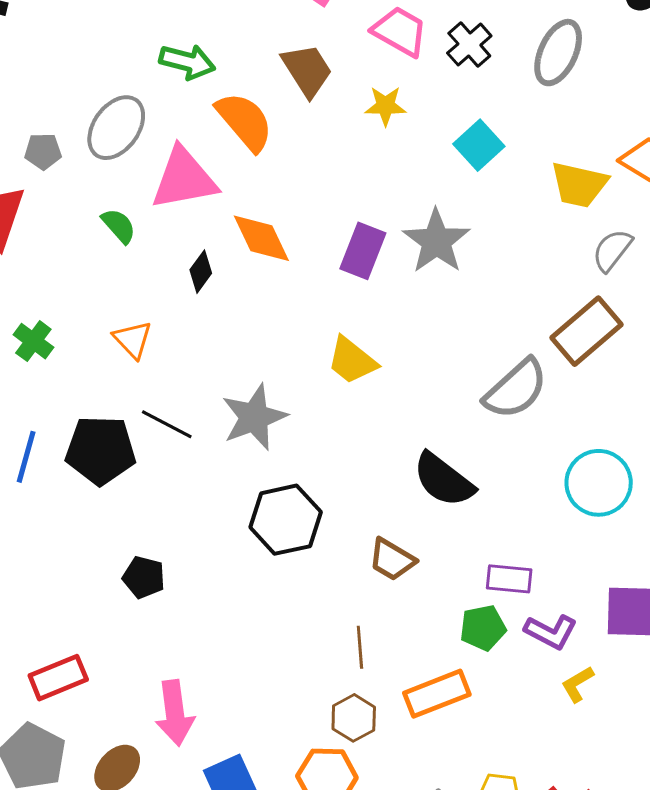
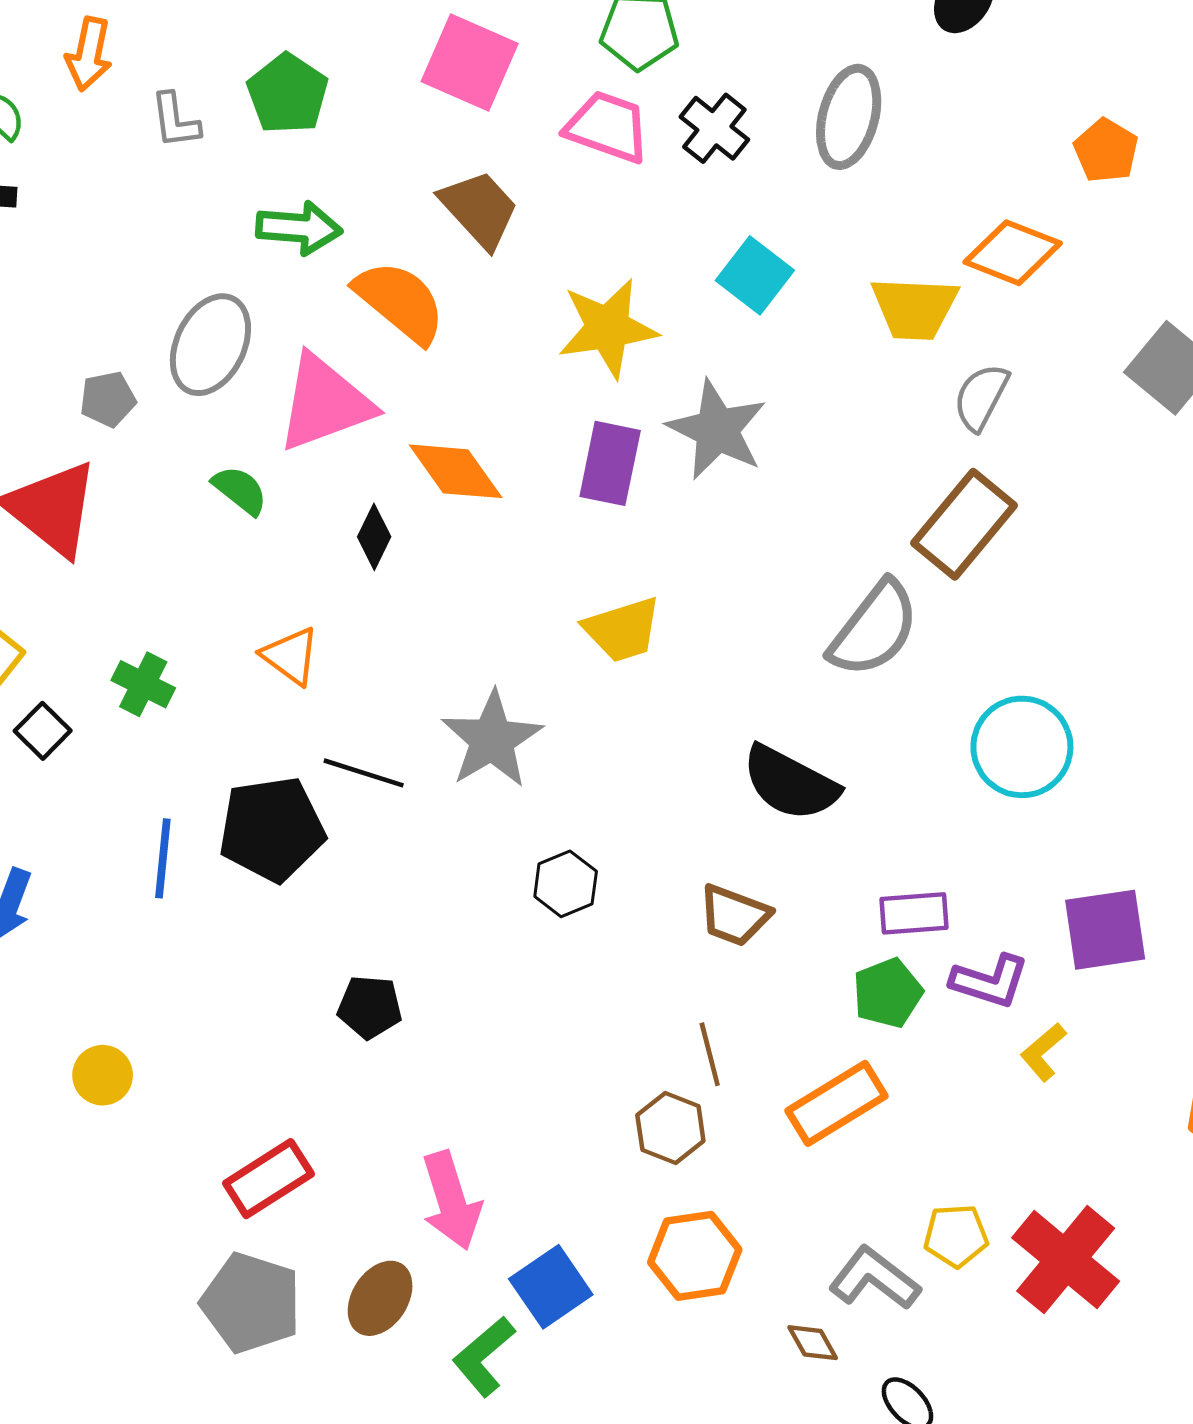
yellow star: (385, 106) -> (608, 328), moved, size x1.6
yellow trapezoid: (352, 361) -> (622, 630), turned -46
black hexagon: (286, 520) -> (566, 884), size x0.6
brown hexagon: (354, 718) -> (670, 1128), moved

